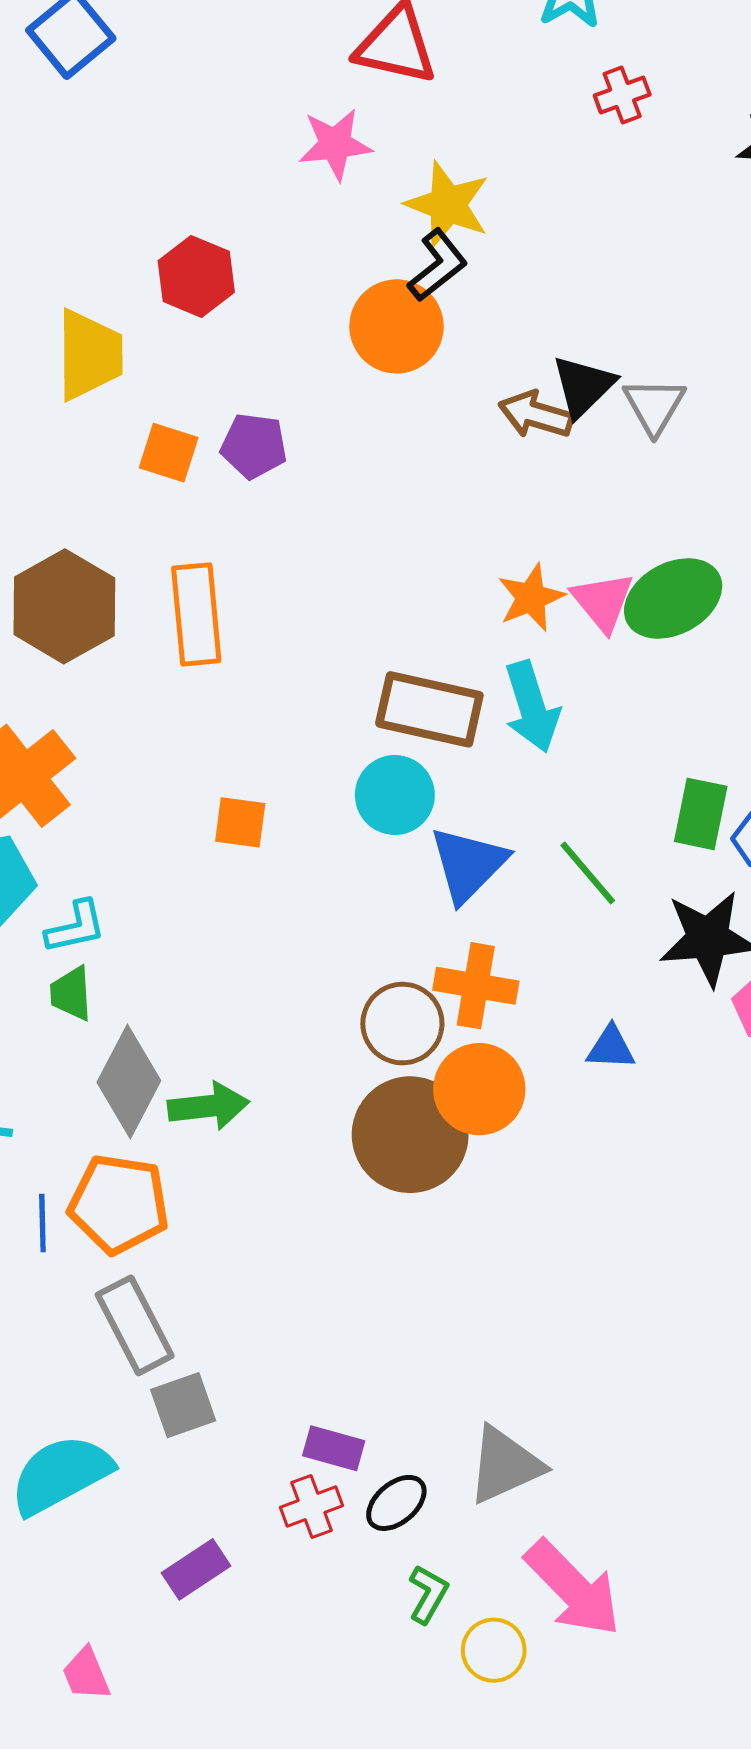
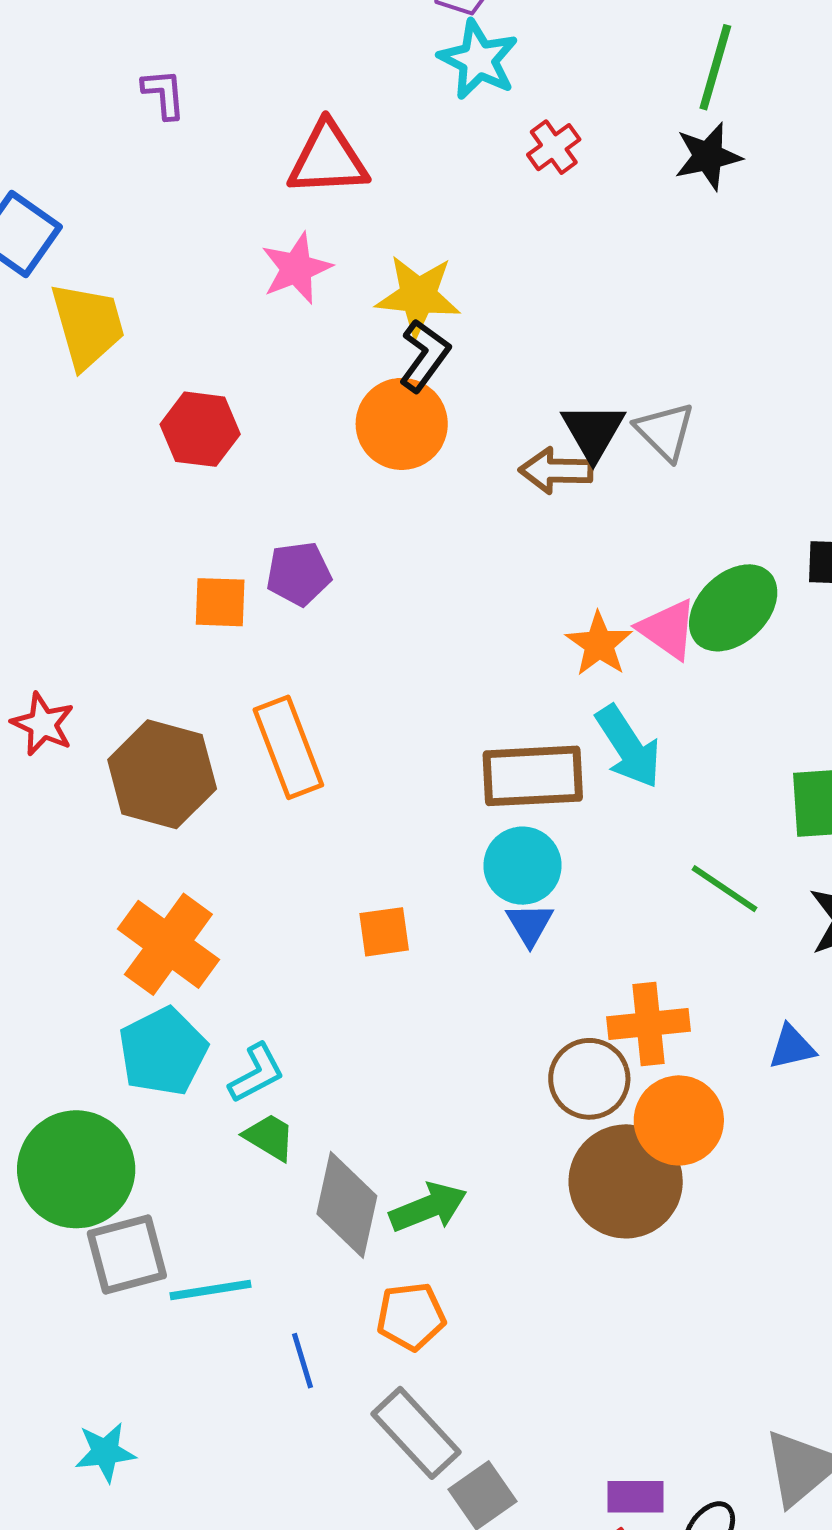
yellow trapezoid: (89, 355) -> (88, 325), moved
blue triangle: (468, 864) -> (530, 924), moved, size x0.6
green trapezoid: (71, 993) -> (269, 1137), turned 140
orange pentagon: (119, 1204) -> (411, 1316), moved, size x0.7

